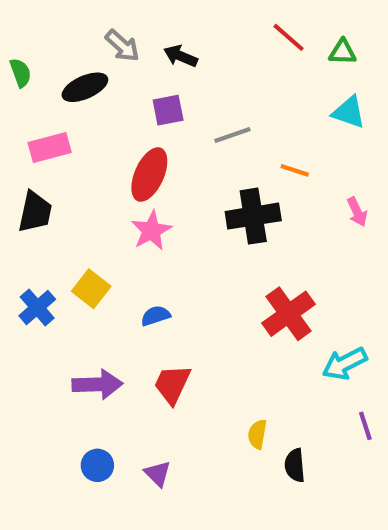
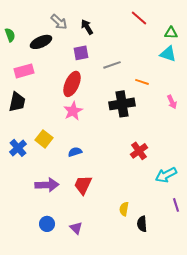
green triangle: (343, 52) -> (171, 33), moved
black arrow: (180, 56) -> (87, 27), turned 35
red cross: (289, 314) -> (139, 151), size x0.7

